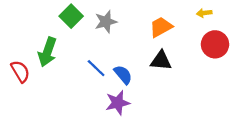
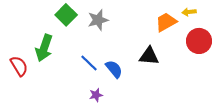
orange trapezoid: (161, 27) -> (166, 22), moved
purple star: (118, 103) -> (96, 95), moved, size x0.6

